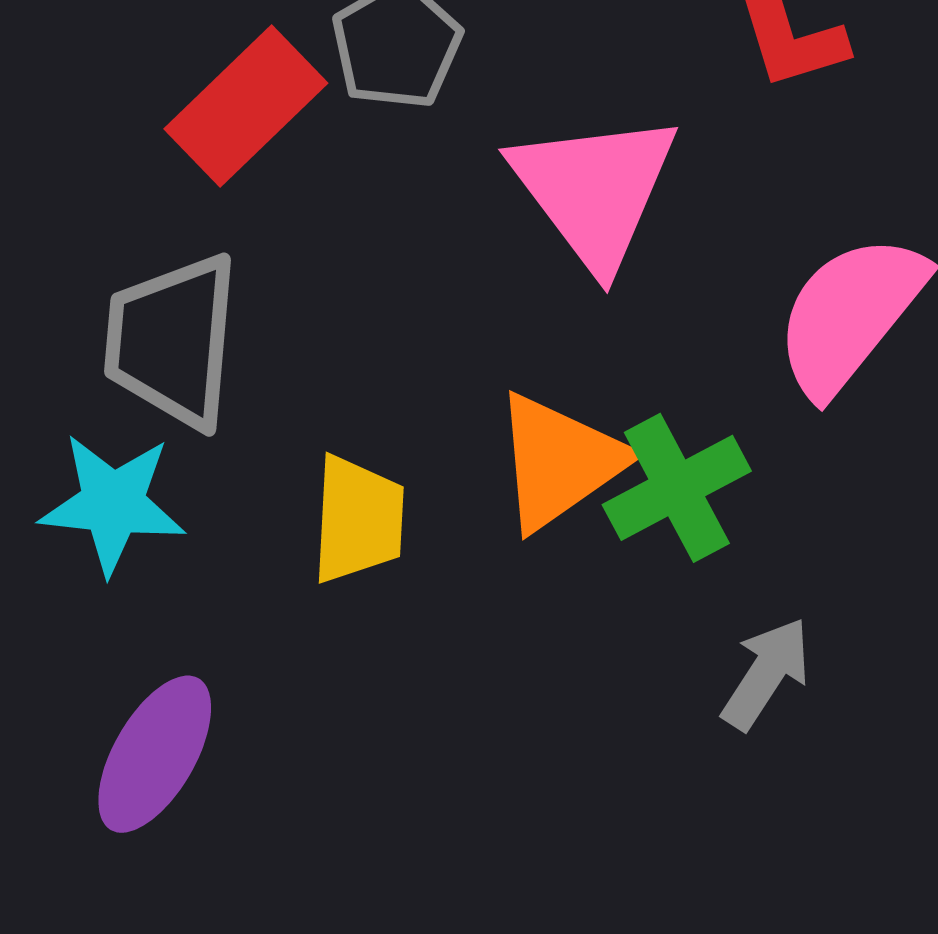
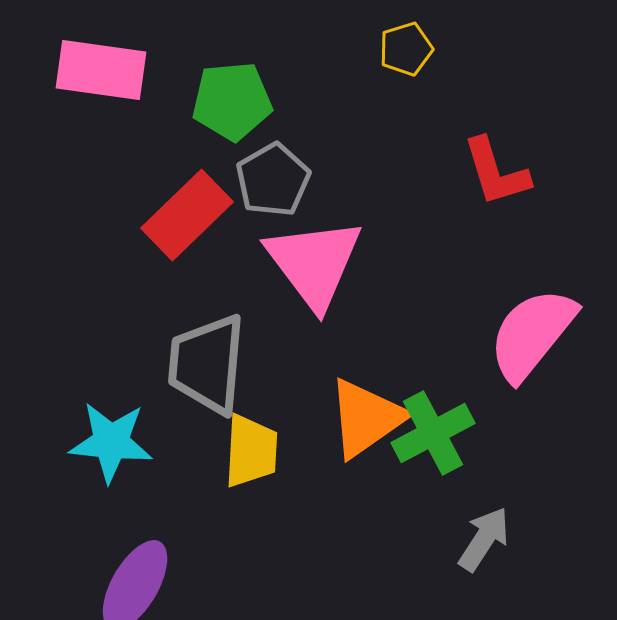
pink triangle: (594, 190) -> (314, 263), moved
gray trapezoid: (172, 341) -> (207, 364), moved

